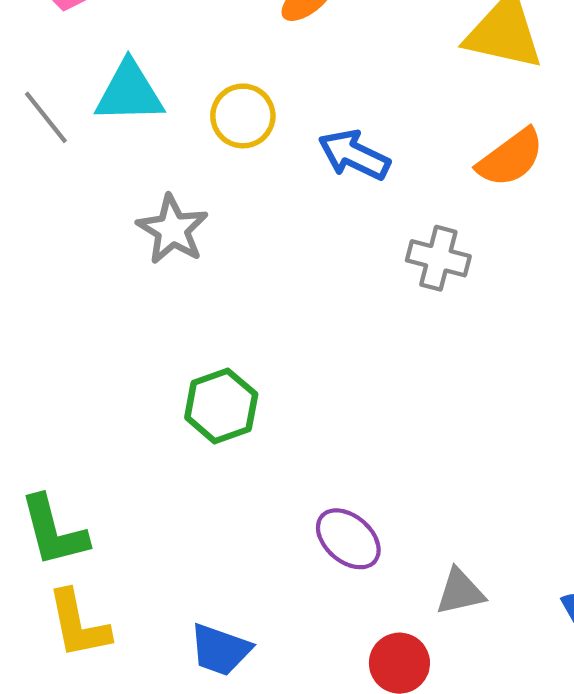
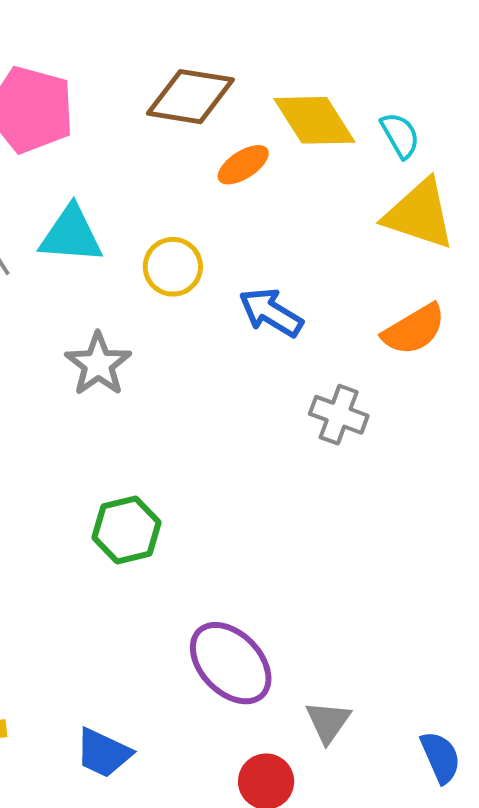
purple ellipse: (348, 539) -> (231, 663), size x1.4
gray triangle: (460, 592) -> (328, 722), turned -48

